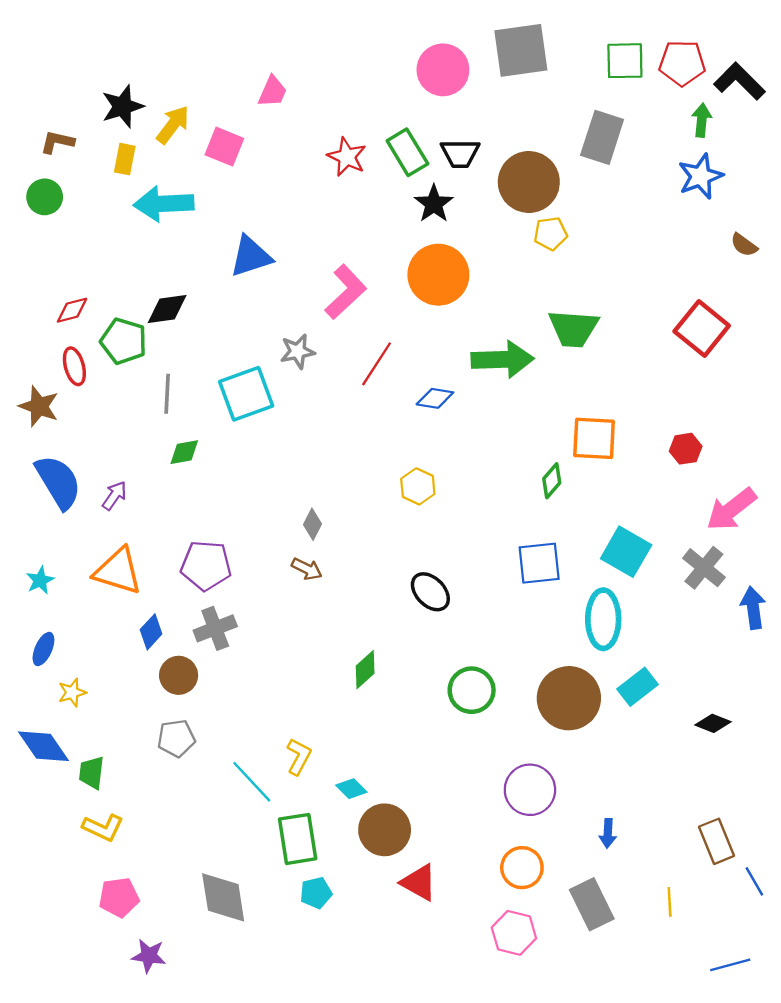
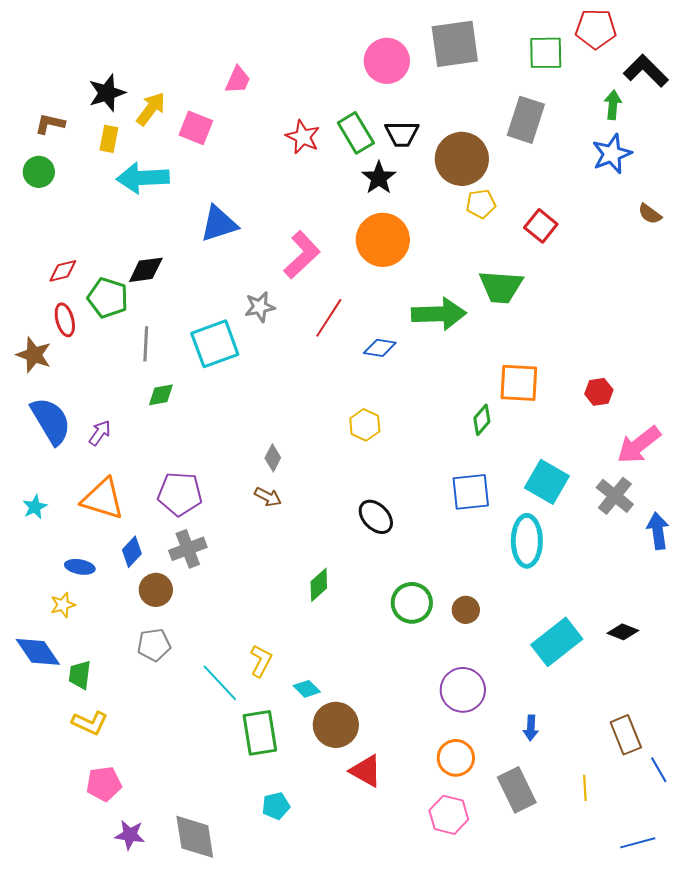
red pentagon: (682, 63) -> (596, 29), moved
red square: (702, 329) -> (541, 226), moved, size x0.7
blue ellipse: (43, 649) -> (80, 567), moved, turned 76
cyan rectangle: (638, 687) -> (557, 642), moved, size x1.4
brown circle: (569, 698) -> (466, 610), moved, size x0.5
cyan pentagon: (316, 893) -> (276, 806), moved
gray diamond: (223, 897) -> (195, 837), moved

